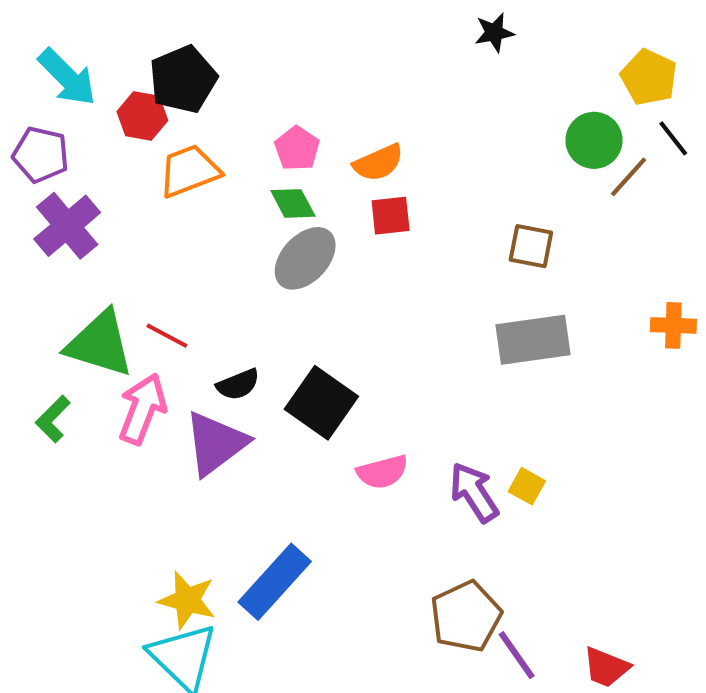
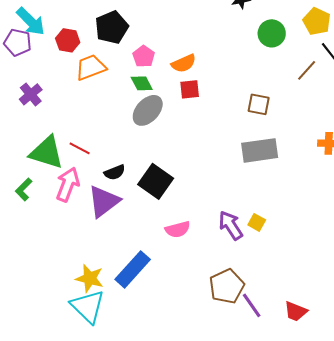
black pentagon: (183, 79) -> (112, 27), moved
green circle: (594, 140) -> (272, 33), moved
purple pentagon: (41, 155) -> (18, 42), moved
purple cross: (67, 226) -> (31, 94), size x0.7
pink semicircle: (382, 472) -> (178, 229), moved

